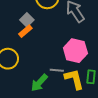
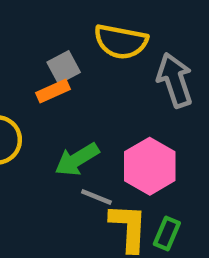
green arrow: (39, 83) -> (77, 159), moved

